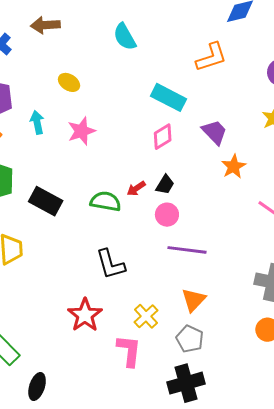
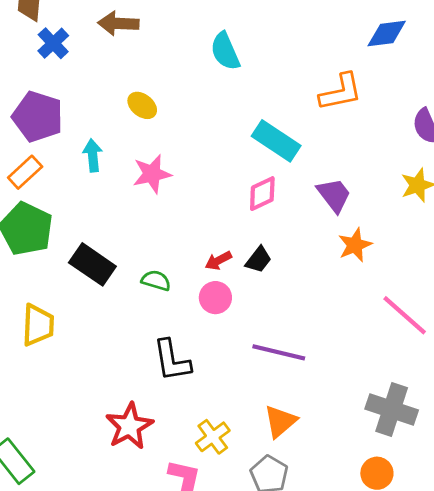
green semicircle: (106, 201) -> (156, 280), moved, size x0.7
pink circle: (167, 215) -> (215, 298), moved

